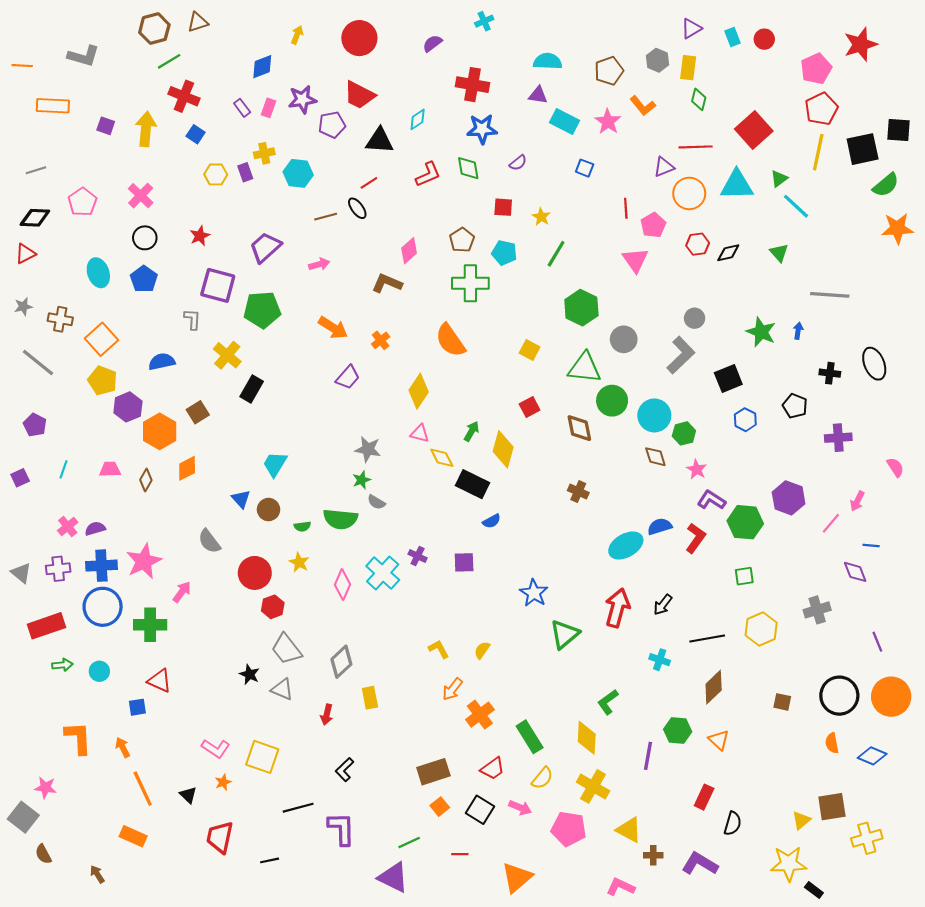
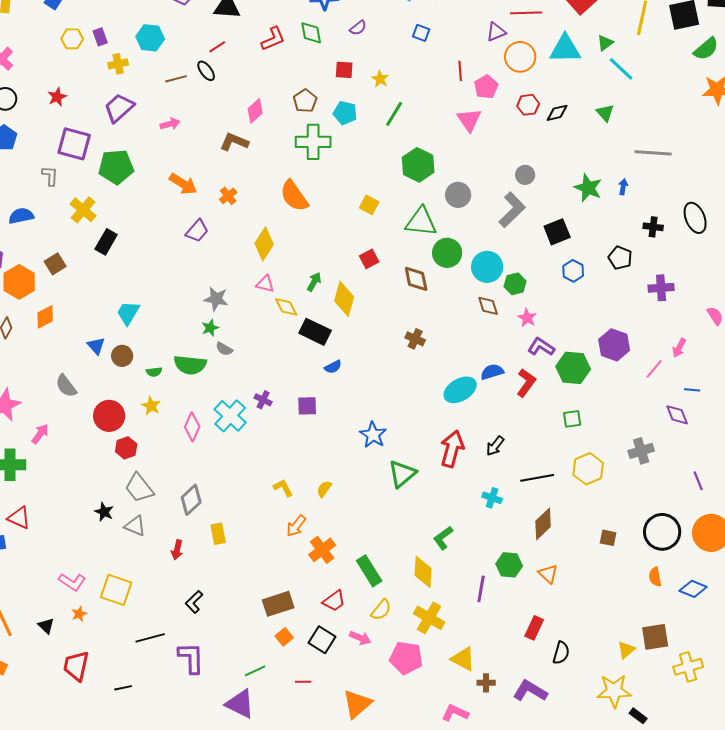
yellow cross: (264, 153) -> (118, 64), moved

